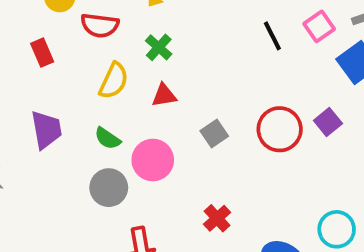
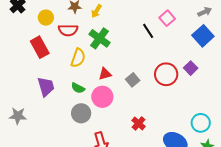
pink square: (319, 26) -> (167, 18), moved
black line: (272, 36) -> (148, 31), moved
green cross: (159, 47) -> (100, 38), size x1.5
red rectangle: (42, 53) -> (40, 47), size x1.5
red triangle: (164, 95) -> (105, 74), moved

